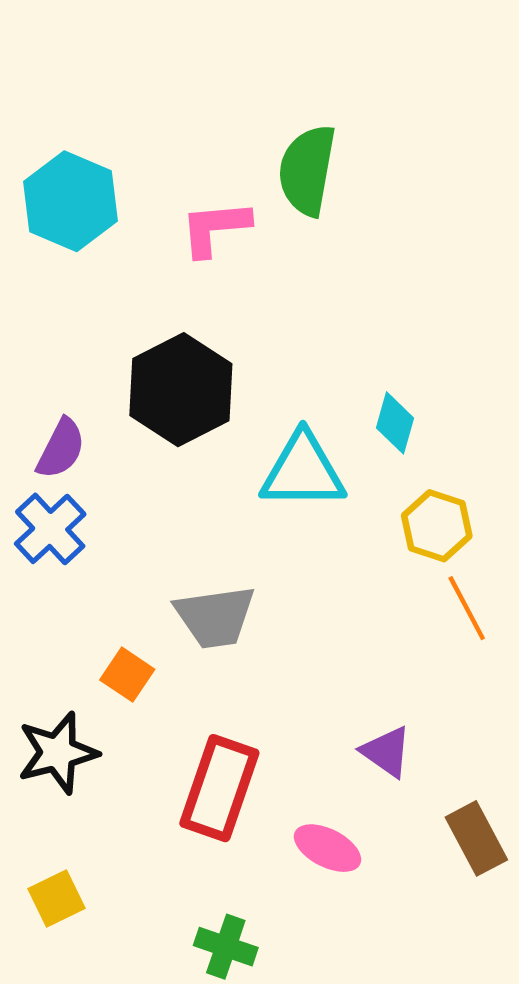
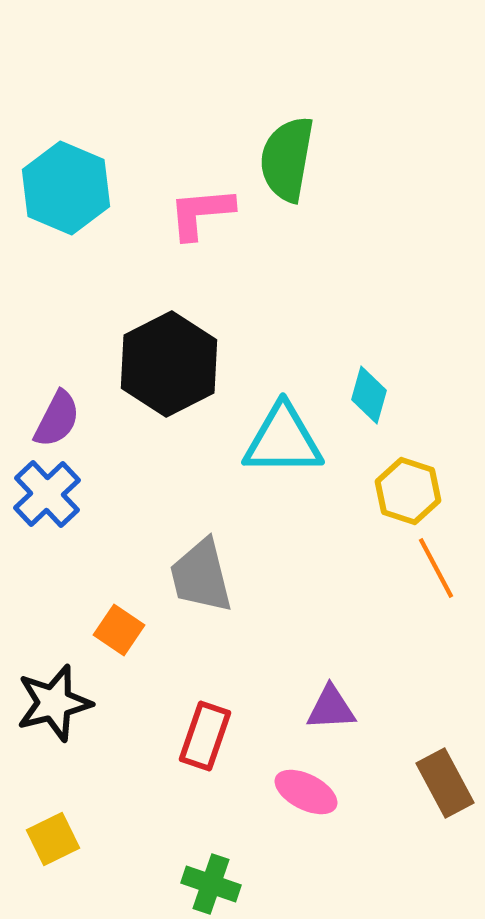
gray trapezoid: (215, 617) -> (201, 576), turned 84
purple triangle: (386, 752) -> (331, 708), moved, turned -38
red rectangle: (219, 788) -> (205, 736), size x0.7

